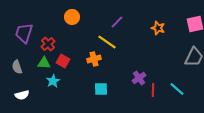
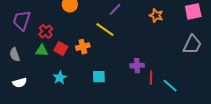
orange cross: (94, 59) -> (83, 47), moved
purple cross: (139, 78) -> (137, 66), turned 32
cyan star: (53, 81) -> (60, 78), moved
cyan line: (177, 89) -> (170, 86), moved

